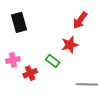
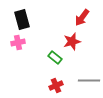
pink cross: (13, 60) -> (18, 42), moved
red cross: (30, 73) -> (56, 85), moved

